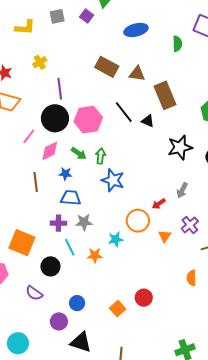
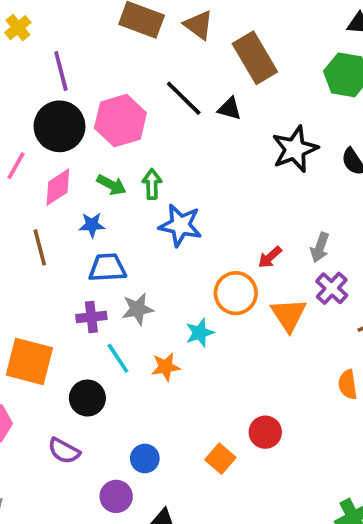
brown triangle: (137, 74) -> (199, 25), turned 36
gray arrow: (182, 190) -> (320, 247), moved
orange triangle: (165, 236) -> (289, 315), size x1.5

